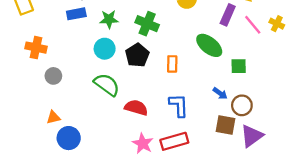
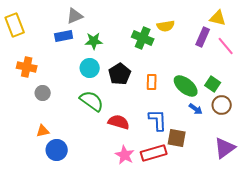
green cross: (147, 24) -> (143, 38), moved
green ellipse: (209, 45) -> (186, 86), moved
green square: (239, 66) -> (213, 84), turned 35
brown circle: (242, 105) -> (222, 105), moved
brown square: (226, 125) -> (177, 138), moved

